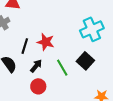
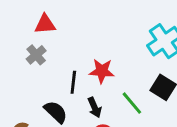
black arrow: (36, 66) -> (95, 107), turned 128

